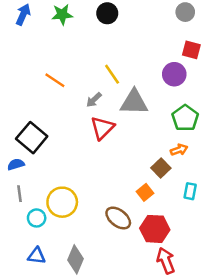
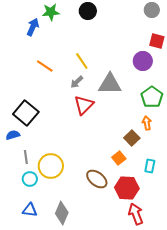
blue arrow: (23, 14) -> (33, 27), moved
yellow line: (112, 74) -> (82, 61), moved
orange arrow: (179, 150) -> (147, 123), turned -80
cyan rectangle: (190, 191) -> (150, 166), moved
gray line: (20, 194) -> (26, 157), moved

